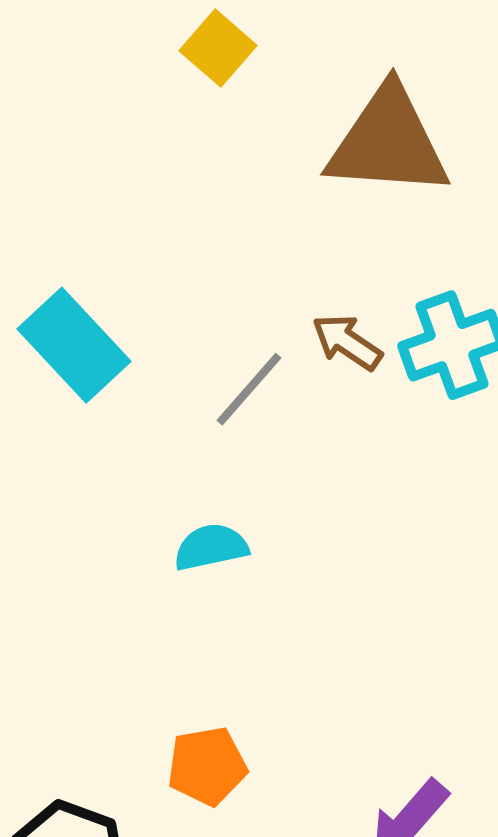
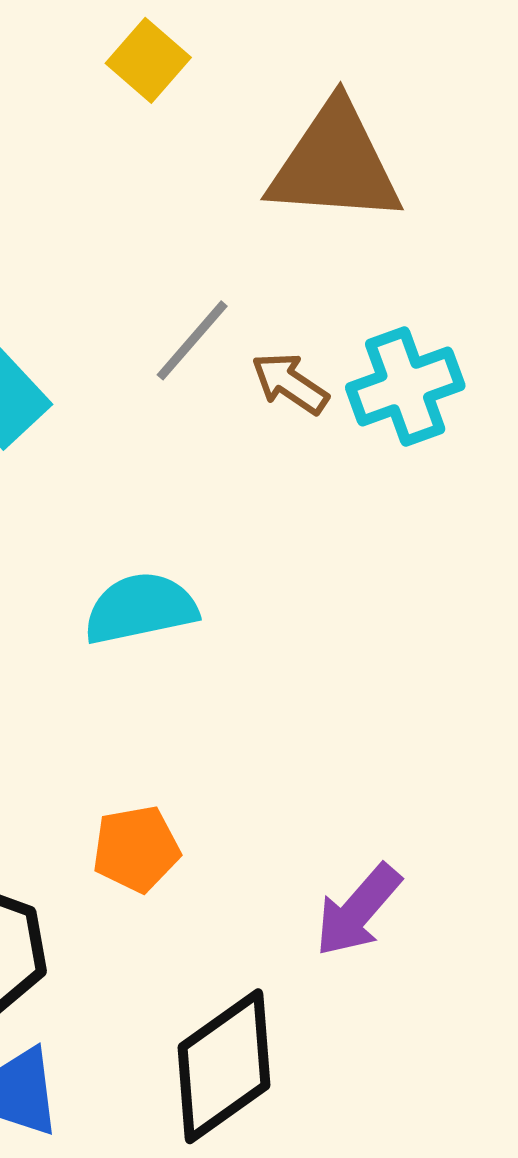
gray line: (249, 389) -> (192, 340), moved
cyan semicircle: (211, 547) -> (141, 608), size x1.4

